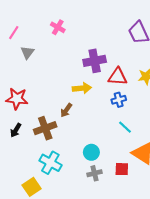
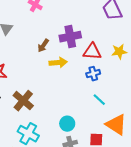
brown arrow: (66, 110) -> (43, 46), moved
brown cross: (45, 128) -> (23, 101), turned -30

